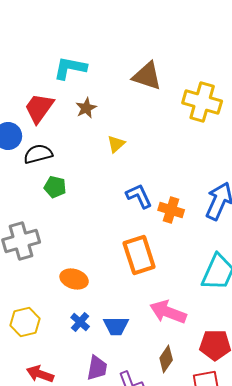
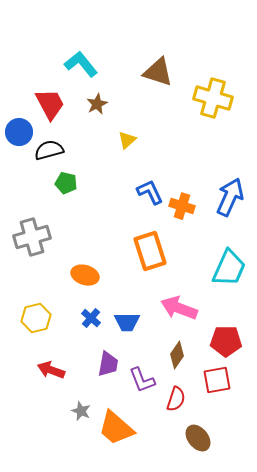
cyan L-shape: (70, 68) -> (81, 64), turned 40
red trapezoid: (39, 108) -> (50, 104), turned 116

